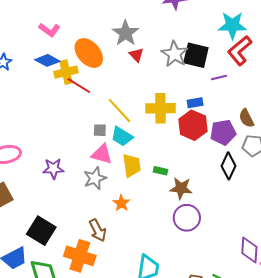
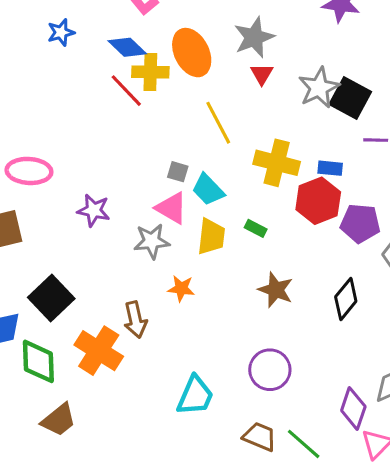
red line: (79, 86) -> (126, 91), moved
yellow line: (119, 111) -> (218, 123), moved
black diamond: (228, 166) -> (346, 299), moved
green rectangle: (161, 171) -> (256, 228), moved
orange star: (121, 203) -> (181, 288), turned 30
purple circle: (187, 218) -> (270, 370), moved

